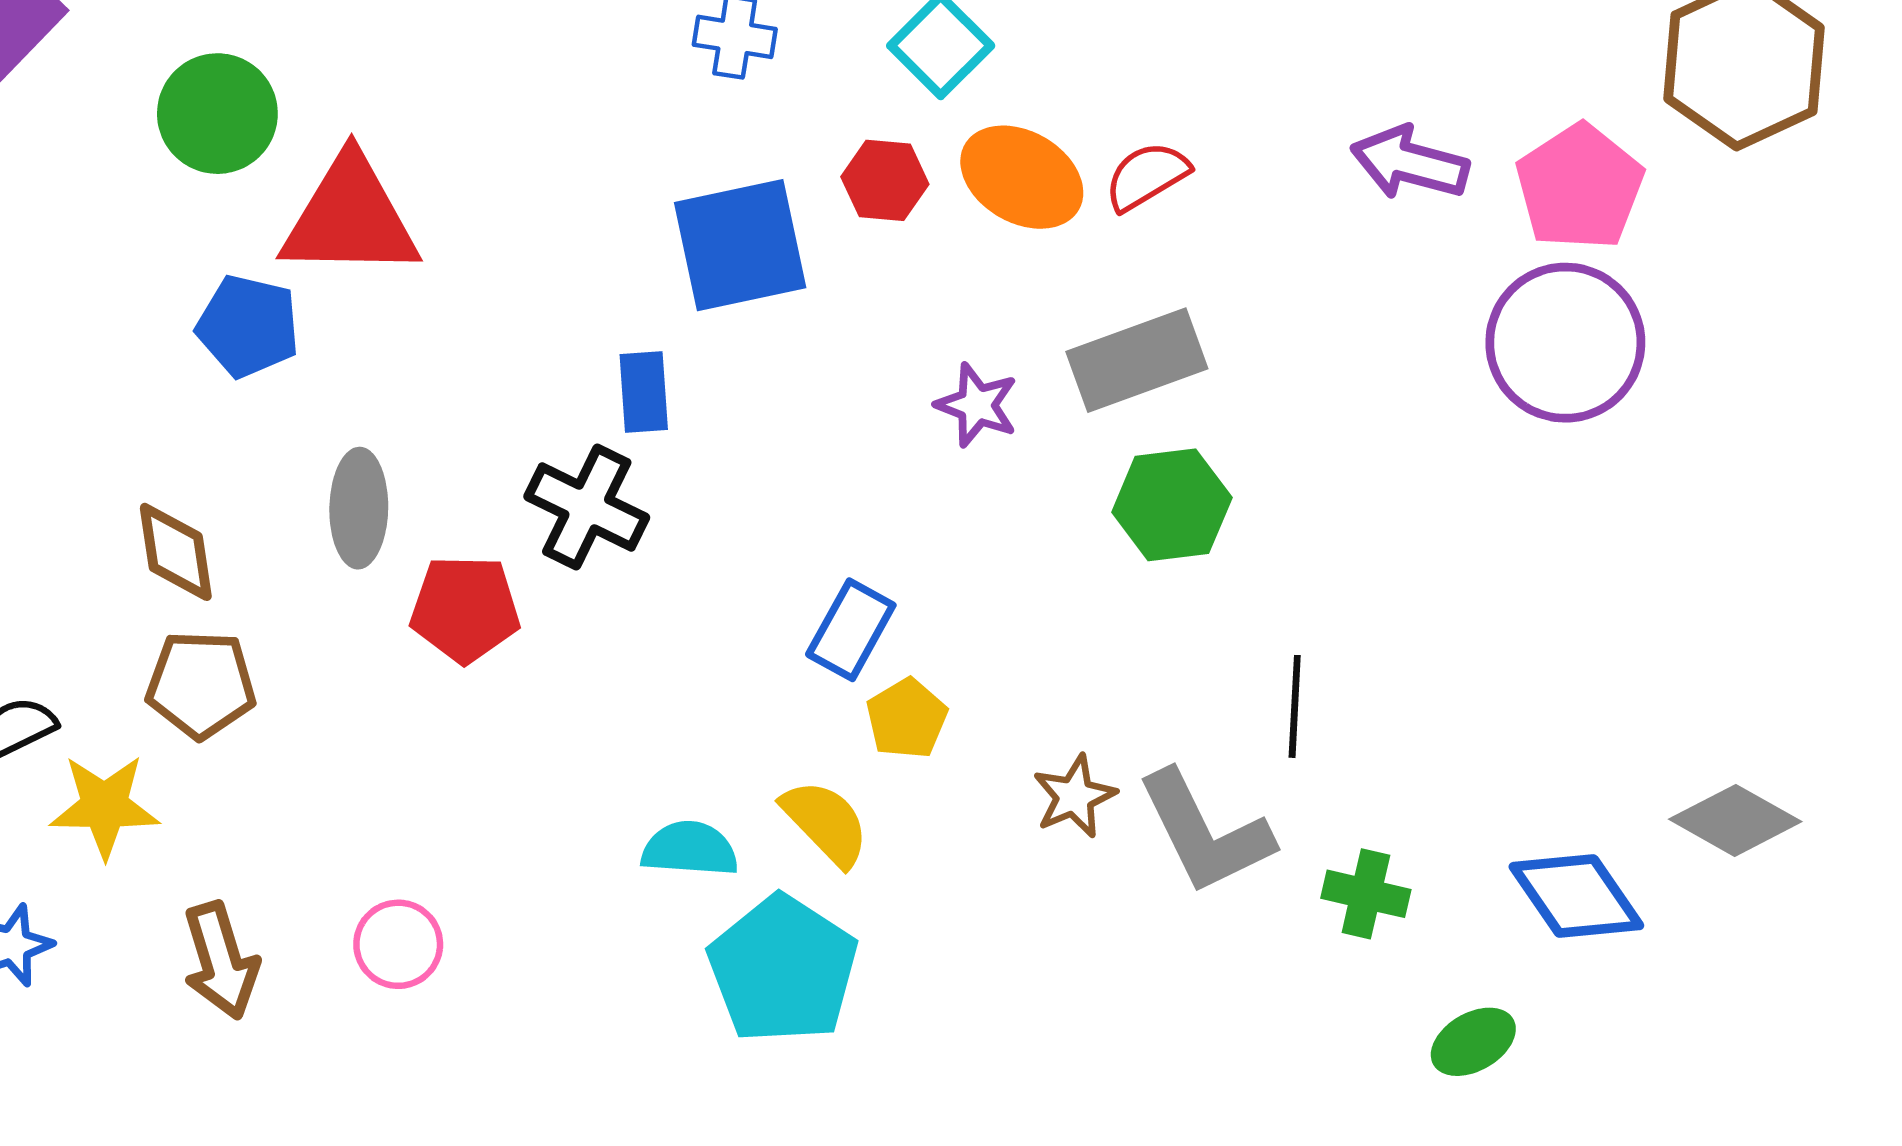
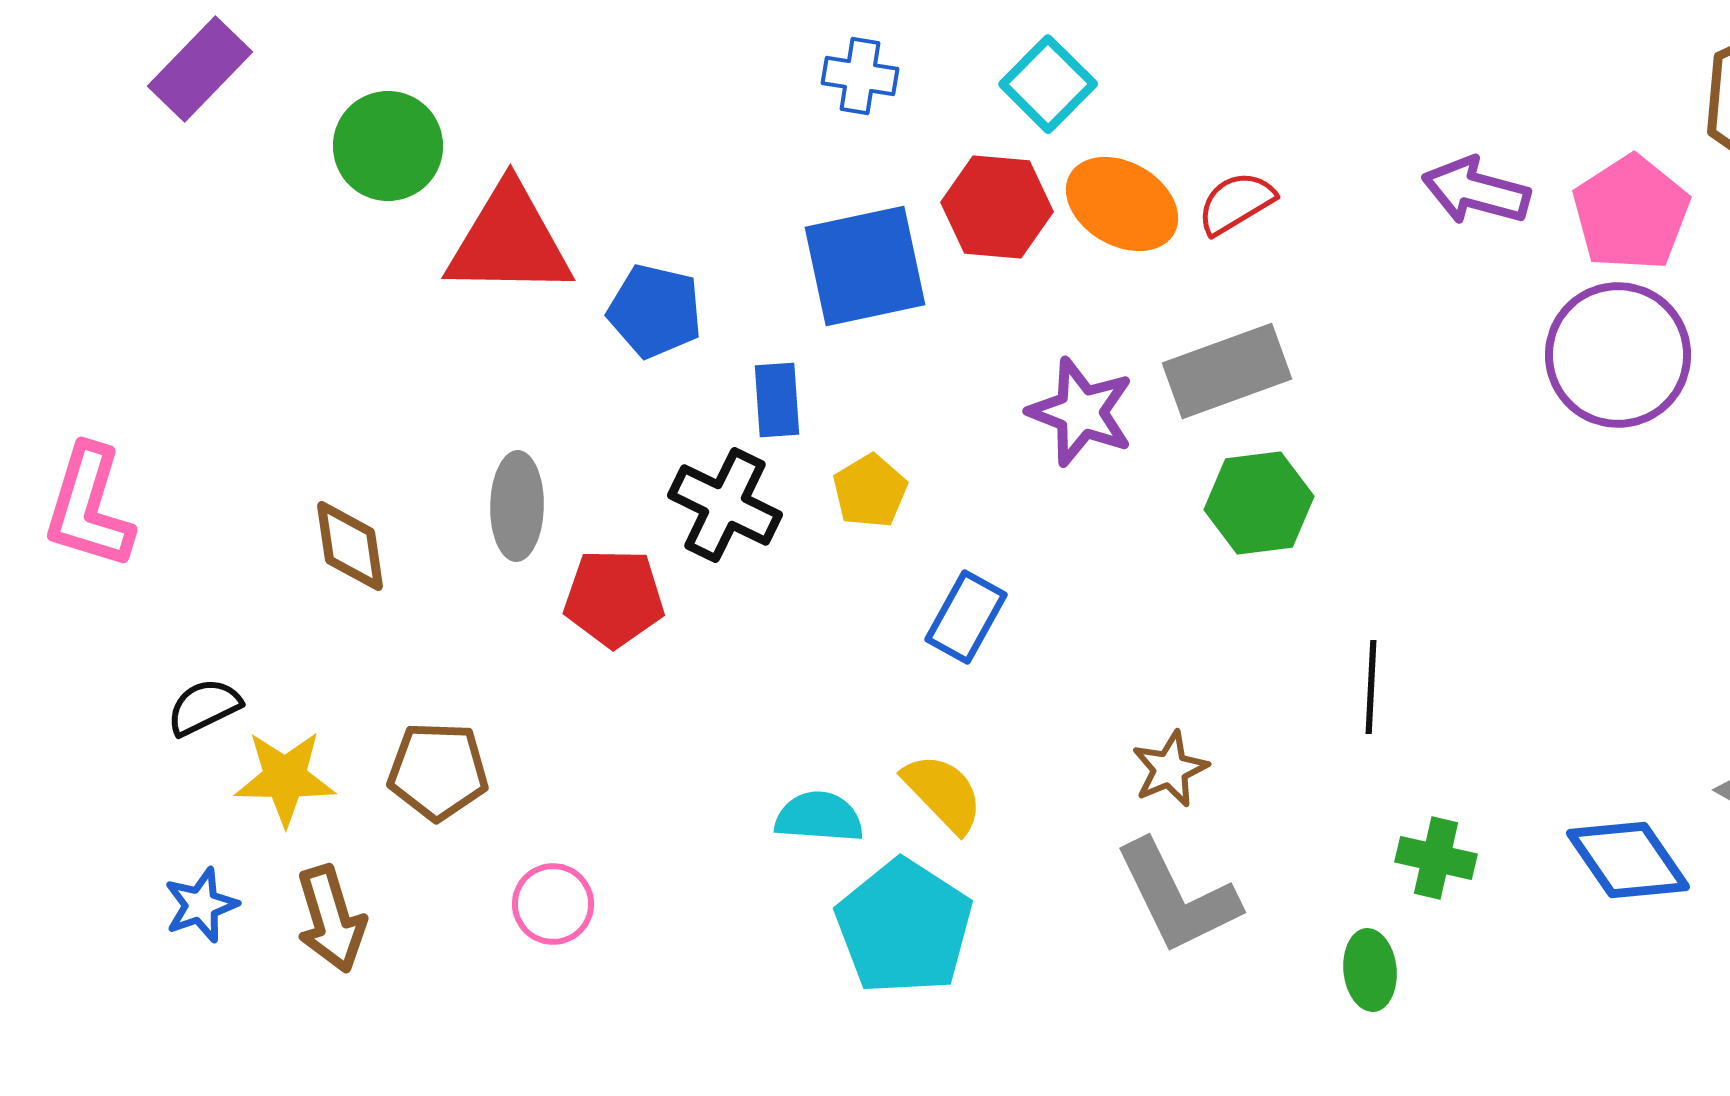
red hexagon: (885, 180) -> (997, 207), size x1.4
blue pentagon: (248, 326) -> (655, 311), moved
purple star: (977, 405) -> (1081, 412), size x1.4
brown pentagon: (201, 685) -> (438, 771), moved
yellow pentagon: (907, 719) -> (870, 491), moved
gray L-shape: (1205, 832) -> (1177, 897), moved
brown arrow: (221, 961) -> (331, 919), moved
green ellipse: (1473, 1042) -> (1370, 970), moved, turned -66

